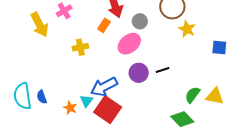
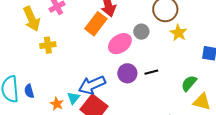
gray circle: (140, 21) -> (141, 32), moved
orange rectangle: (104, 25) -> (96, 24), size x1.6
yellow cross: (80, 47) -> (48, 45), moved
green semicircle: (192, 95) -> (189, 83), moved

